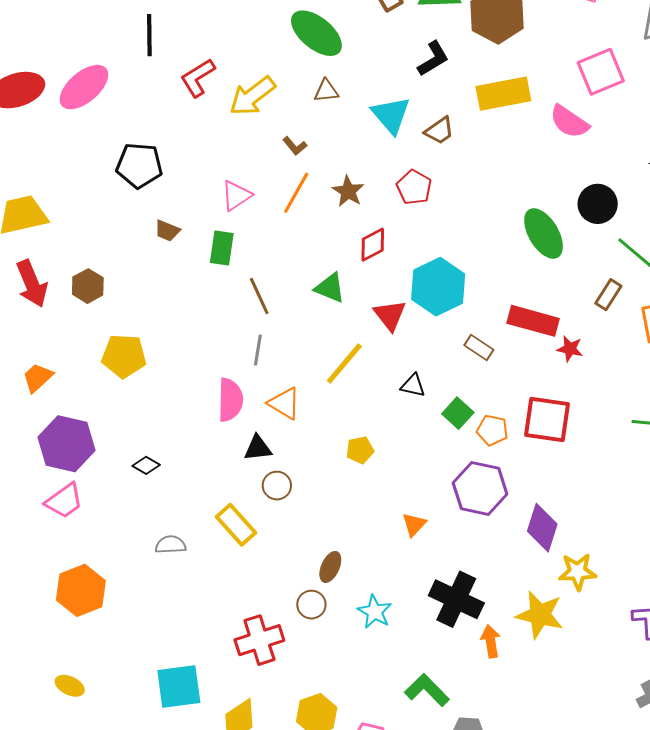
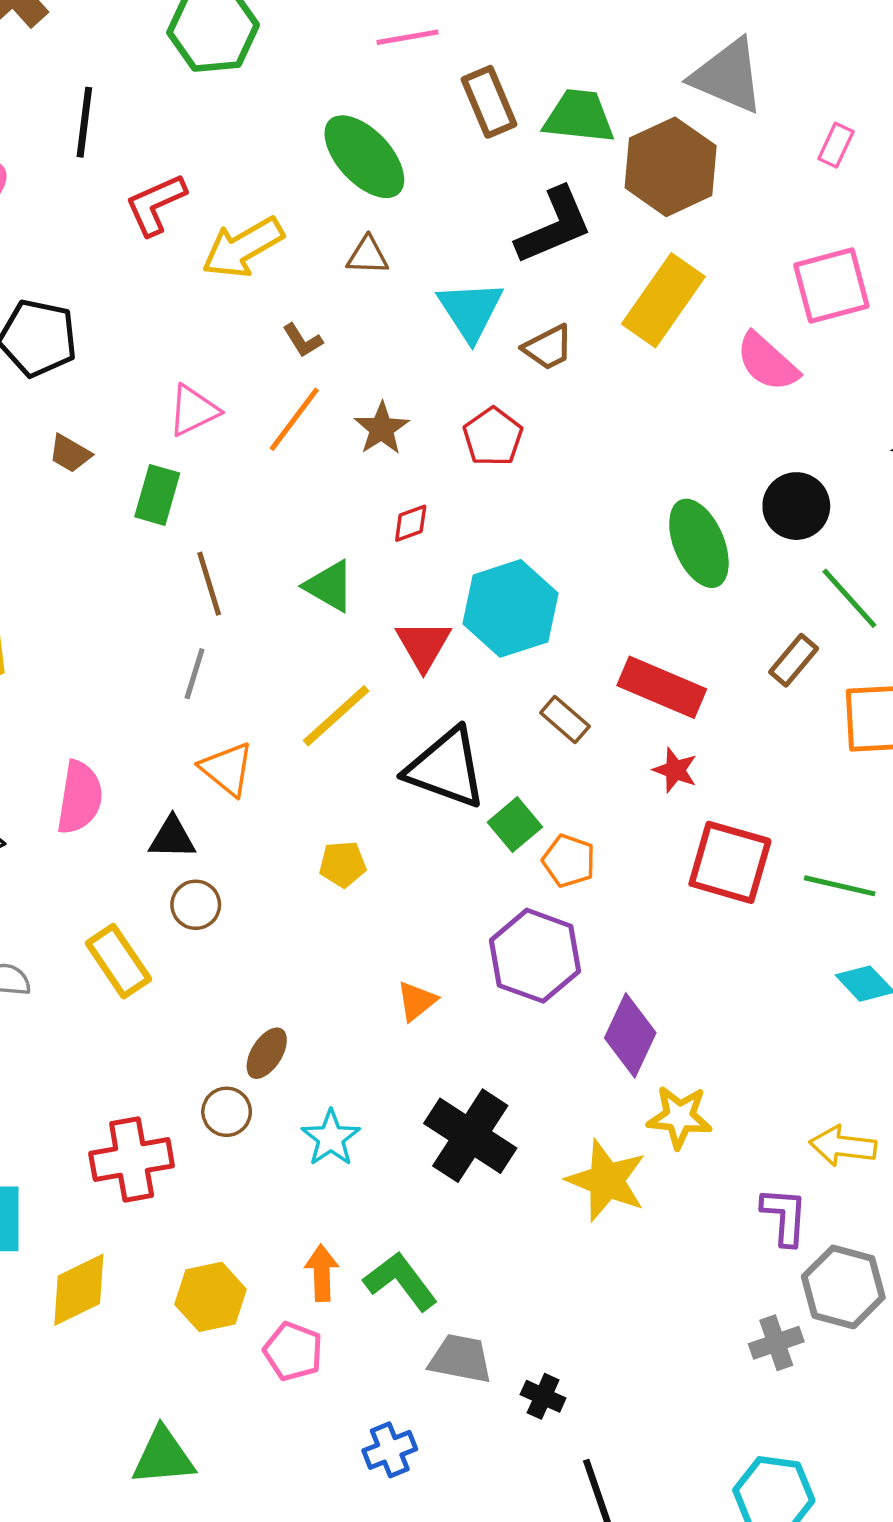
black L-shape: (433, 59) -> (554, 226), size x1.4
yellow rectangle: (503, 94) -> (663, 300), turned -52
red diamond: (373, 245) -> (411, 523), size x0.7
red star: (570, 349) -> (675, 770), moved
black triangle: (413, 385) -> (446, 768), size x2.0
pink semicircle: (230, 400) -> (80, 797), moved
red square: (547, 419) -> (730, 862), moved
orange arrow: (491, 641) -> (322, 1273), moved

